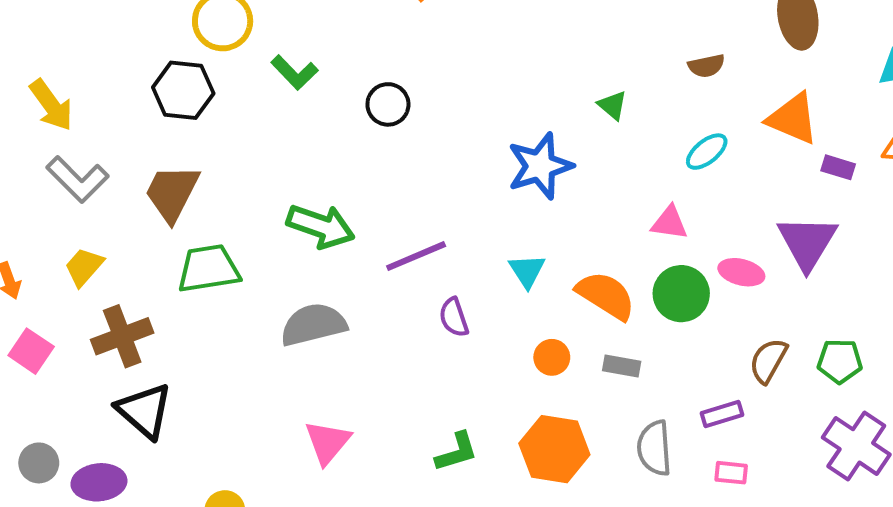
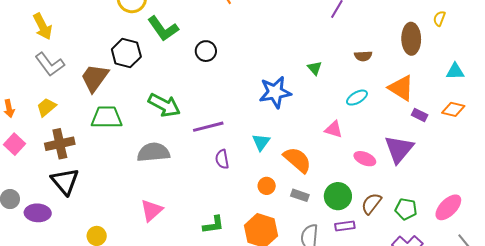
green L-shape: (295, 72) -> (163, 29), size x1.4
black hexagon: (183, 90) -> (126, 53), moved
green circle: (681, 294) -> (338, 196), moved

